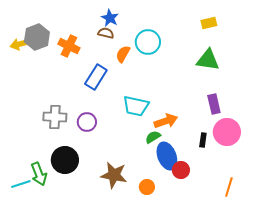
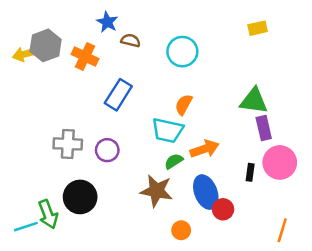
blue star: (110, 18) -> (107, 22), moved
orange semicircle: (123, 54) -> (184, 105), moved
green triangle: (208, 60) -> (254, 101), moved
green semicircle: (153, 137) -> (174, 161), moved
brown star: (114, 175) -> (156, 191), moved

